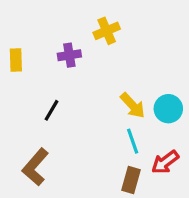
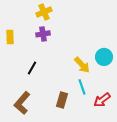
yellow cross: (107, 31) -> (44, 12), moved
cyan circle: (168, 109) -> (104, 57), moved
brown rectangle: (131, 180) -> (62, 100), moved

